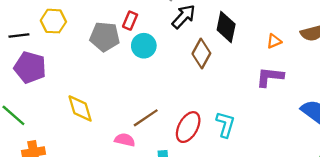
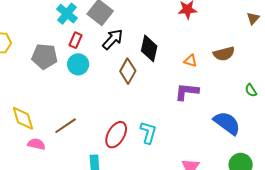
red rectangle: (130, 21) -> (75, 40), moved
orange triangle: (274, 41) -> (190, 61), turned 40
brown line: (146, 118) -> (66, 126), moved
pink semicircle: (125, 140) -> (36, 144), moved

